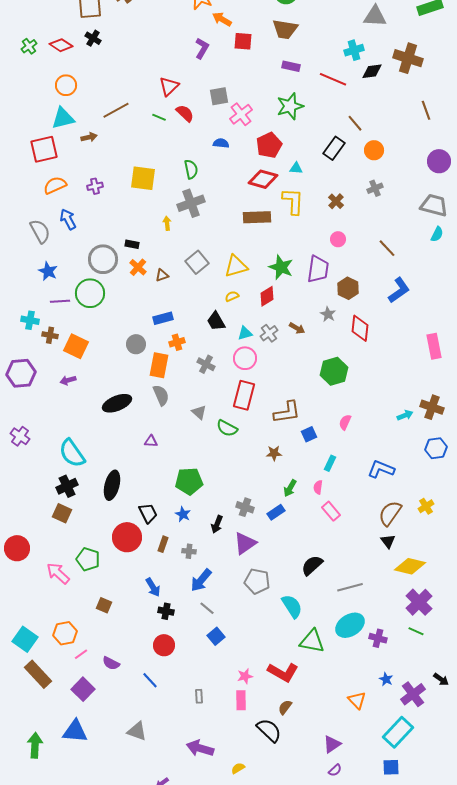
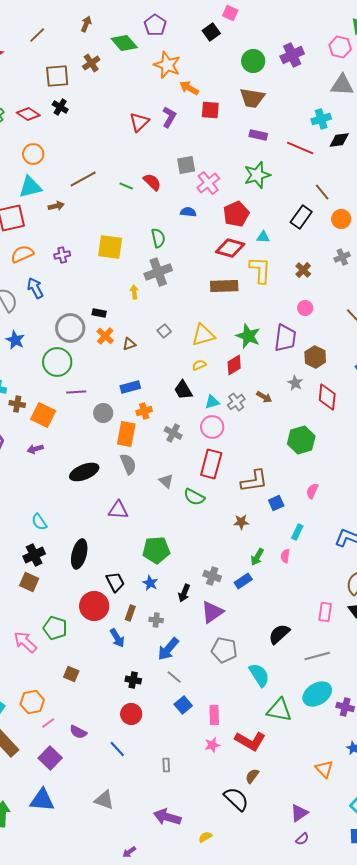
red triangle: (169, 86) -> (139, 122), moved
gray square: (197, 262) -> (164, 331), size x0.6
purple line: (60, 301) -> (76, 392), moved
purple triangle: (151, 441) -> (118, 510), size x1.5
cyan semicircle: (72, 453) -> (39, 522), size x0.6
pink rectangle: (331, 511) -> (325, 612), moved, turned 48
blue arrow: (153, 587) -> (117, 638), moved
pink rectangle: (241, 700) -> (214, 715), moved

